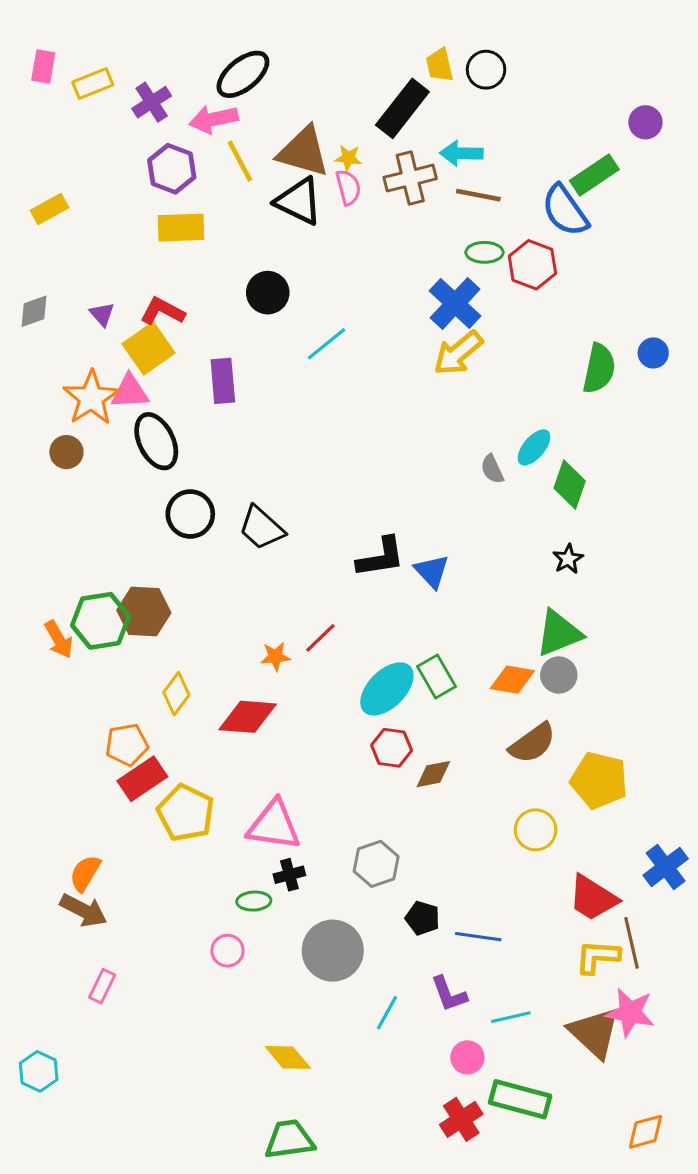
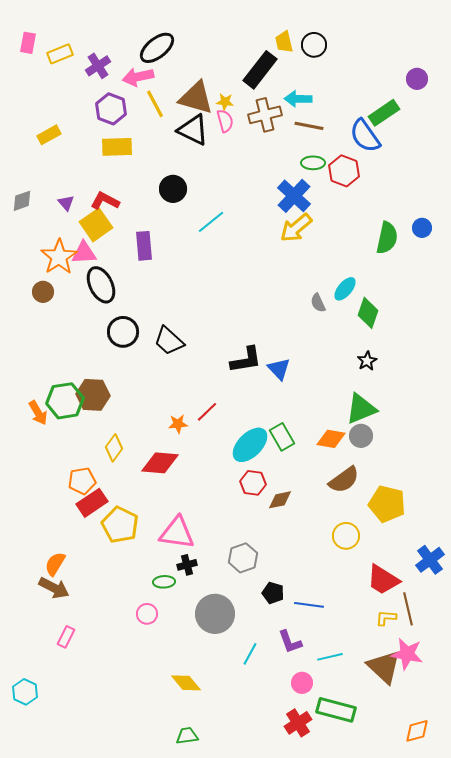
yellow rectangle: (49, 209) -> (49, 135), moved
yellow L-shape: (597, 957) -> (386, 618), size x0.7
green trapezoid: (289, 1139) -> (187, 736), size x0.7

